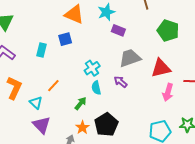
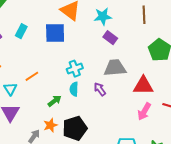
blue square: (65, 39) -> (55, 33), size x1.5
cyan rectangle: (42, 50) -> (21, 31), moved

